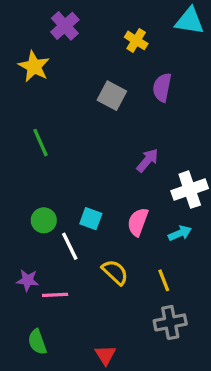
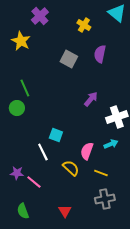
cyan triangle: (190, 21) -> (117, 13), turned 30
green circle: (44, 220) -> (17, 108), moved
pink semicircle: (138, 222) -> (87, 151), moved
yellow line: (164, 280) -> (101, 173), turned -48
pink line: (55, 295) -> (34, 182), turned 42
red triangle: (105, 355) -> (65, 211), moved

